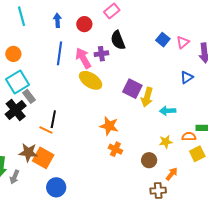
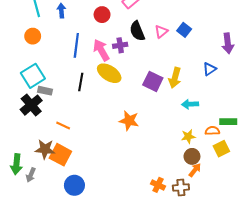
blue arrow: (57, 20) -> (61, 11), moved
pink triangle: (183, 42) -> (161, 32), moved
orange circle: (13, 54) -> (33, 36), moved
gray rectangle: (29, 96) -> (45, 91), turned -40
yellow arrow: (147, 97) -> (175, 78), moved
black line: (53, 119) -> (81, 82), moved
orange cross: (115, 149) -> (158, 185), moved
brown circle: (149, 160) -> (192, 156), moved

